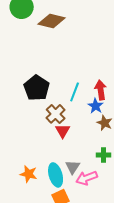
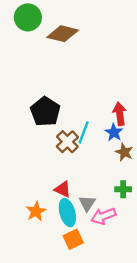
cyan line: (75, 92) -> (84, 132), moved
red triangle: (63, 131) -> (63, 189), moved, turned -35
orange star: (29, 174) -> (36, 211), turned 30

